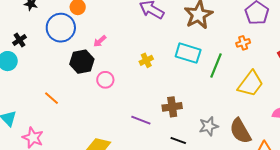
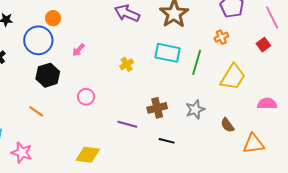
black hexagon: (82, 62) -> (48, 75), moved
pink circle: (105, 80) -> (86, 97), moved
gray star: (209, 126) -> (195, 109), moved
brown semicircle: (240, 131) -> (227, 125), size x0.6

